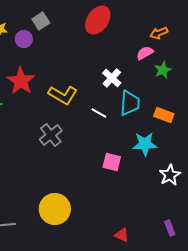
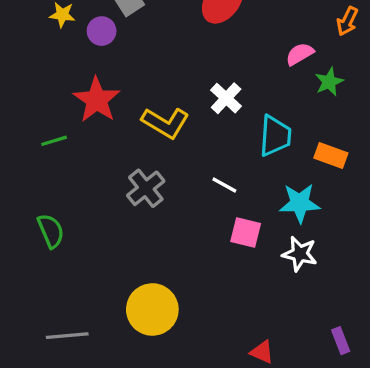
orange arrow: (159, 33) -> (347, 21), moved, turned -42
white cross: (112, 78) -> (226, 98), moved
white line: (99, 113) -> (224, 185), moved
white star: (170, 175) -> (300, 254), moved, turned -30

